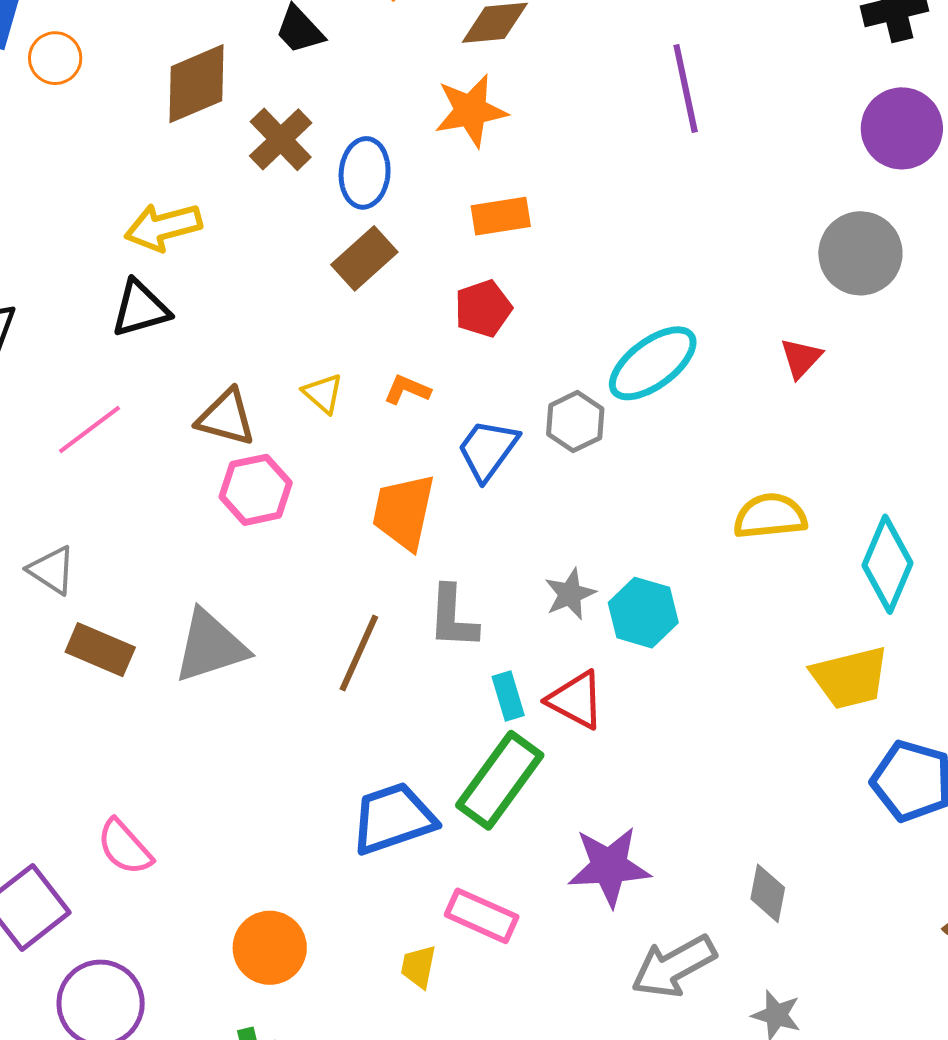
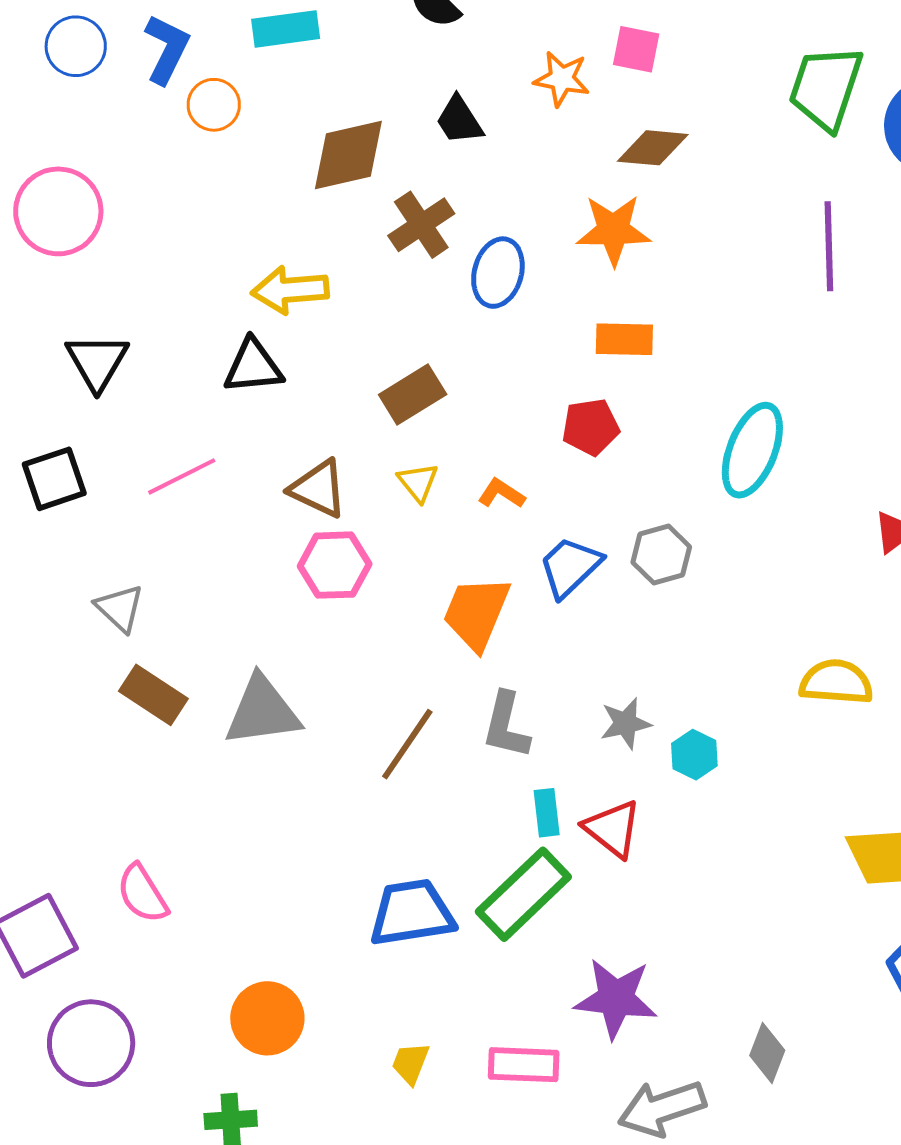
brown rectangle: (364, 258) -> (413, 394), moved
cyan ellipse: (653, 363) -> (752, 450), moved, turned -42
cyan hexagon: (643, 613) -> (694, 755), size x0.7
pink rectangle: (482, 916) -> (524, 1065), moved, turned -32

